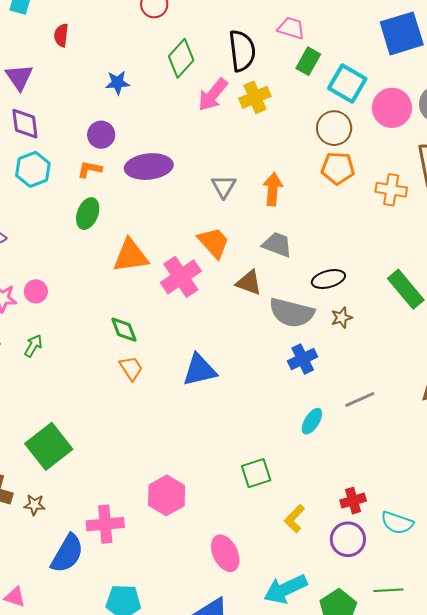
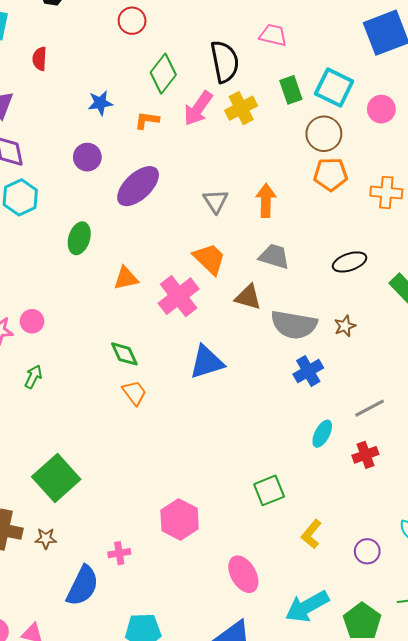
green rectangle: (308, 61) -> (291, 90), moved, turned -44
pink circle: (392, 108) -> (381, 109), size x0.7
purple ellipse: (149, 167) -> (138, 186), turned -33
orange L-shape: (90, 169) -> (147, 120), moved
orange triangle: (131, 256) -> (126, 278), size x0.7
black ellipse: (328, 279) -> (350, 262), moved
blue triangle: (200, 370) -> (207, 362), moved
red cross: (353, 501) -> (365, 455), moved
pink cross: (105, 524) -> (119, 553), size x0.6
purple circle: (348, 539) -> (367, 551), size x0.7

